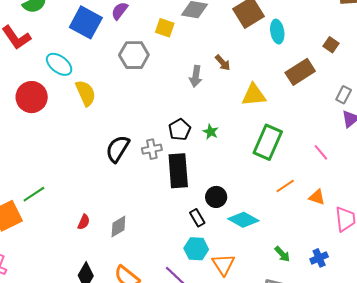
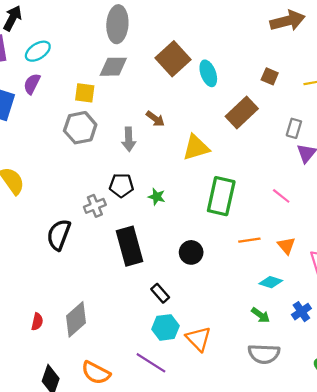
gray hexagon: (134, 55) -> (80, 128), moved
black pentagon: (180, 130) -> (121, 185), moved, turned -30
gray cross: (152, 149) -> (95, 206), moved
orange line: (285, 186) -> (249, 240), turned 36
black circle: (216, 197) -> (191, 252), moved
orange triangle: (317, 197) -> (286, 246), turned 42
cyan diamond: (243, 220) -> (271, 282), moved, size x0.7
gray diamond: (118, 226) -> (76, 319), size x1.4

